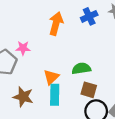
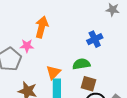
blue cross: (89, 16) -> (95, 39), moved
orange arrow: (56, 24) -> (42, 27), moved

